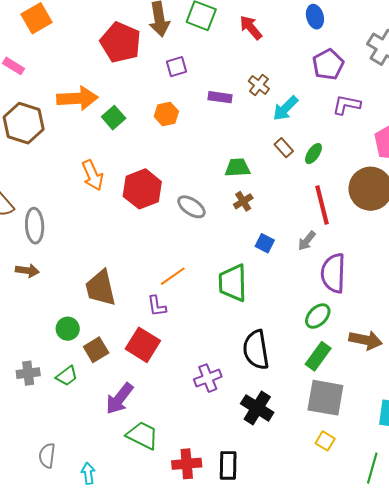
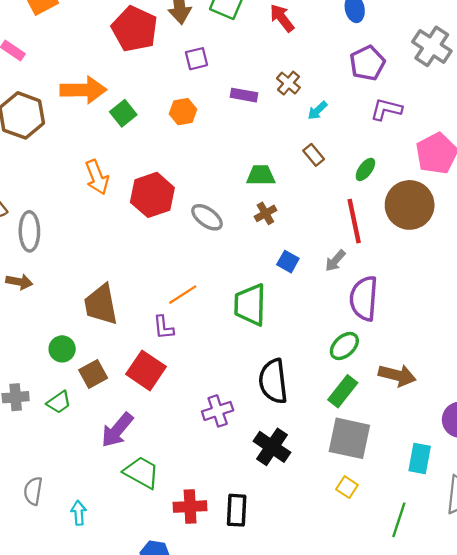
cyan arrow: (286, 108) -> (317, 111), size x0.7
green ellipse: (313, 154) -> (365, 169), moved

